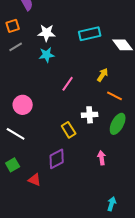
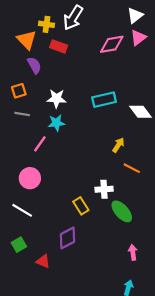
gray line: (16, 47) -> (22, 114), turned 40
pink line: (68, 84) -> (40, 144), moved
green ellipse: (118, 124) -> (122, 211), moved, turned -70
pink arrow: (102, 158) -> (133, 252), moved

